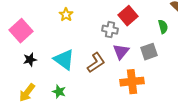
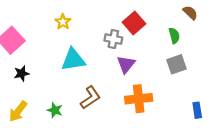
gray square: (149, 52) -> (177, 64), moved
cyan triangle: (64, 60) -> (73, 60), moved, turned -45
brown L-shape: (96, 63) -> (90, 98), moved

